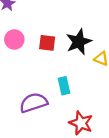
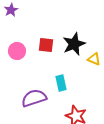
pink circle: (14, 40) -> (17, 51), moved

